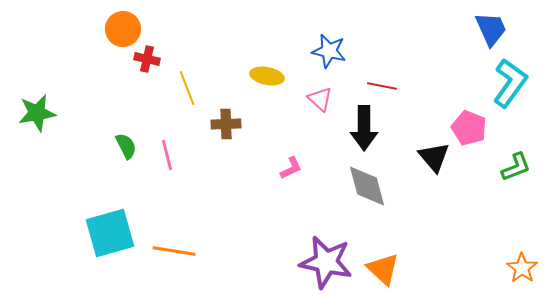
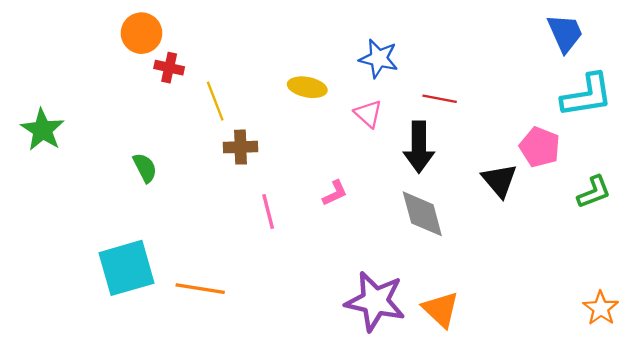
cyan L-shape: (510, 83) -> (587, 95), turned 45
green star: (37, 113) -> (43, 130), turned -30
brown cross: (226, 124) -> (240, 147), moved
pink line: (167, 155) -> (268, 212), moved

